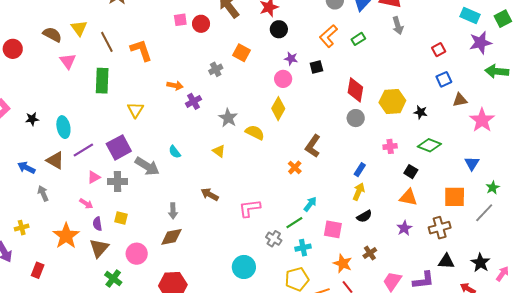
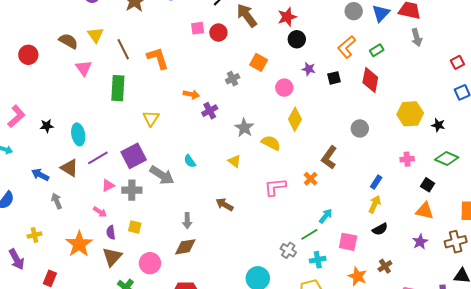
pink circle: (283, 79) -> (284, 88), moved
red diamond: (355, 90) -> (370, 80), moved
gray circle: (356, 118) -> (360, 128), moved
pink L-shape: (250, 208) -> (275, 187), moved

